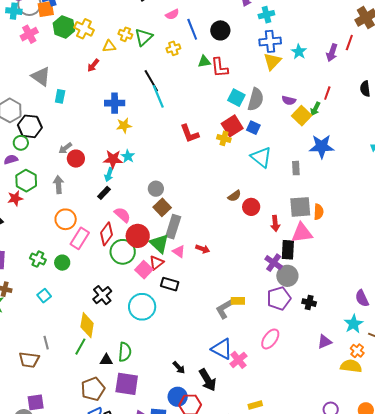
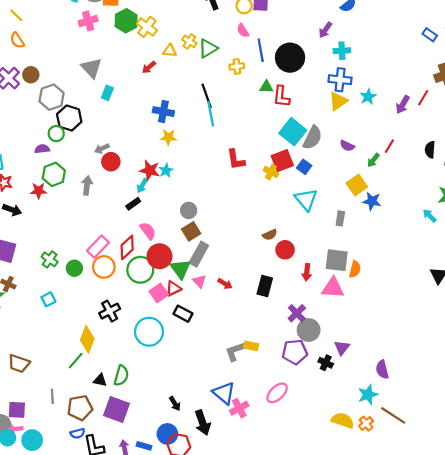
pink semicircle: (172, 14) -> (243, 30), turned 72
black circle: (220, 30) -> (290, 58), size x1.4
cyan square: (236, 98) -> (293, 132), size x1.4
yellow square: (302, 116) -> (357, 185), moved
blue star: (322, 146) -> (372, 201), size x0.7
orange circle: (66, 219) -> (104, 267), moved
black rectangle: (288, 250) -> (265, 286), moved
purple triangle: (325, 342) -> (342, 348), moved, turned -42
gray line: (46, 343) -> (52, 396), moved
yellow semicircle: (351, 366) -> (343, 420), moved

